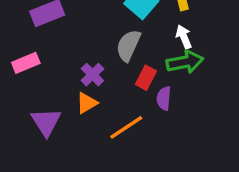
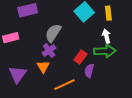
gray semicircle: (128, 45) -> (53, 33), moved
orange triangle: (87, 103) -> (43, 67), turned -40

